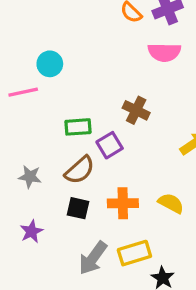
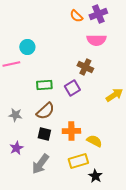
brown cross: (136, 110) -> (85, 67), moved
purple square: (110, 145) -> (72, 88), moved
yellow semicircle: (171, 203) -> (94, 141), moved
gray arrow: (93, 258) -> (40, 164), moved

